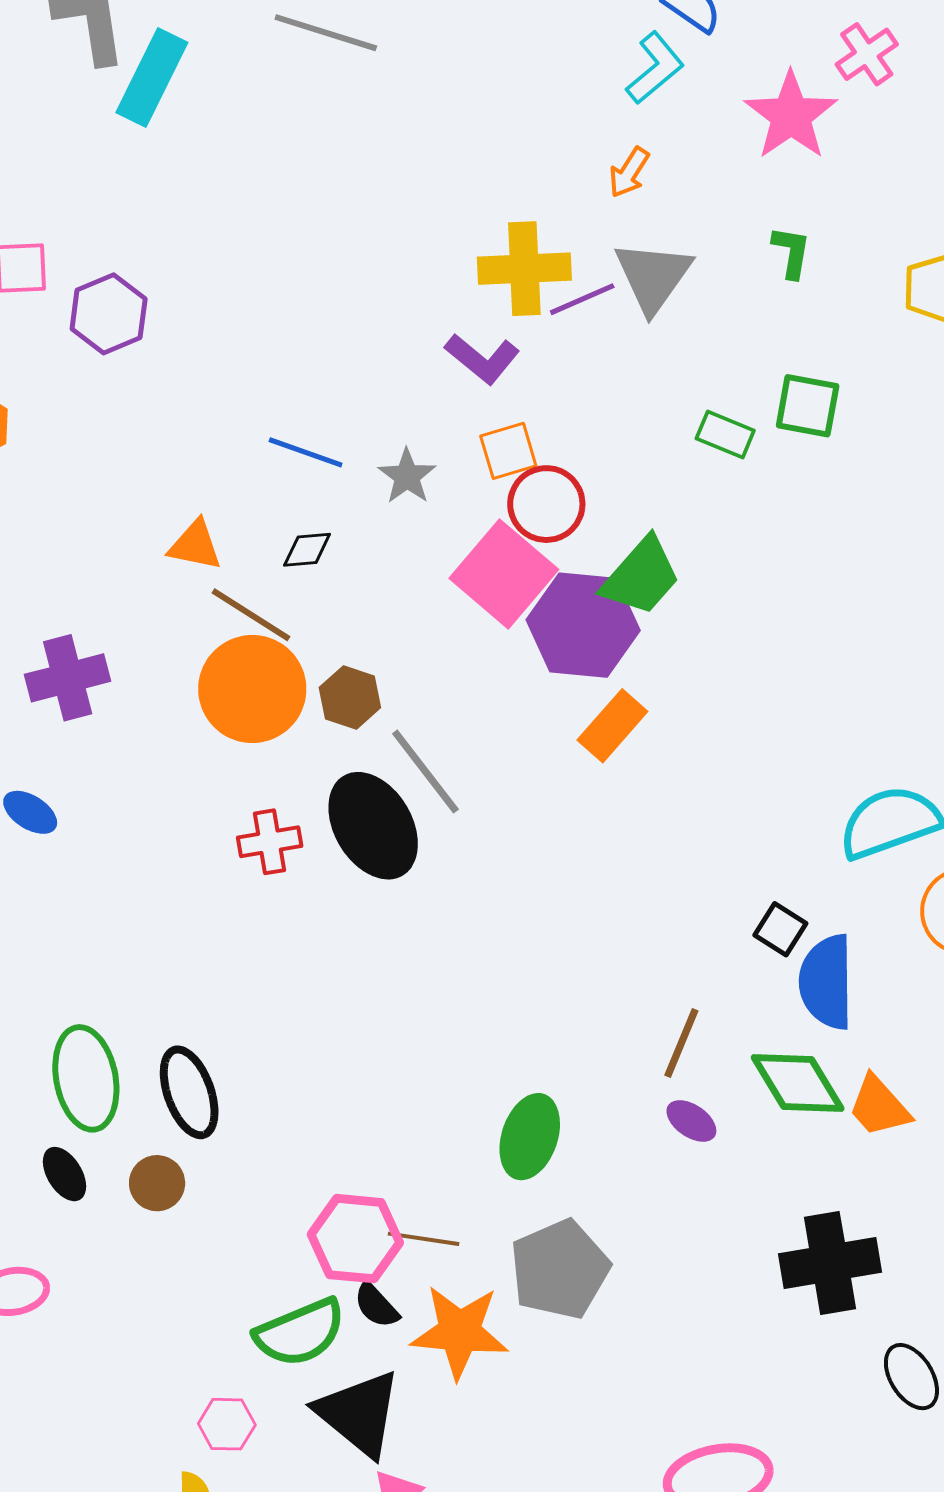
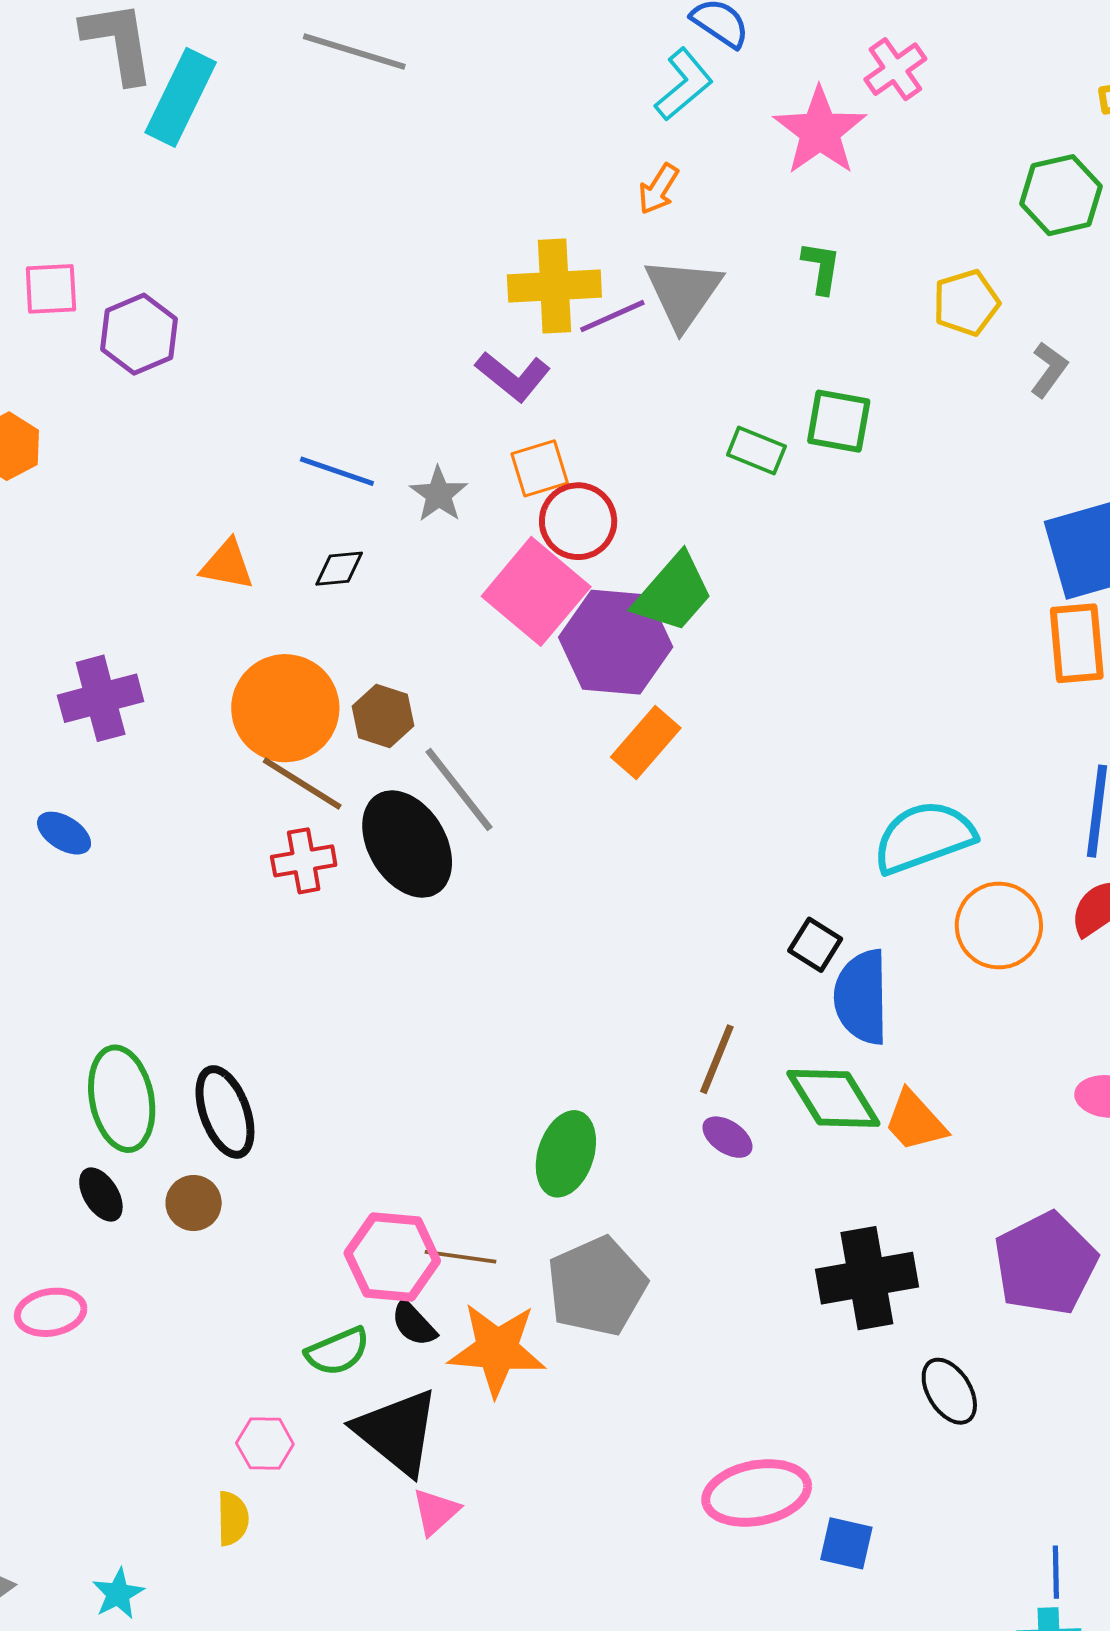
brown line: (251, 615) -> (302, 784), moved
green semicircle: (300, 1333) -> (338, 1351), size x0.7

